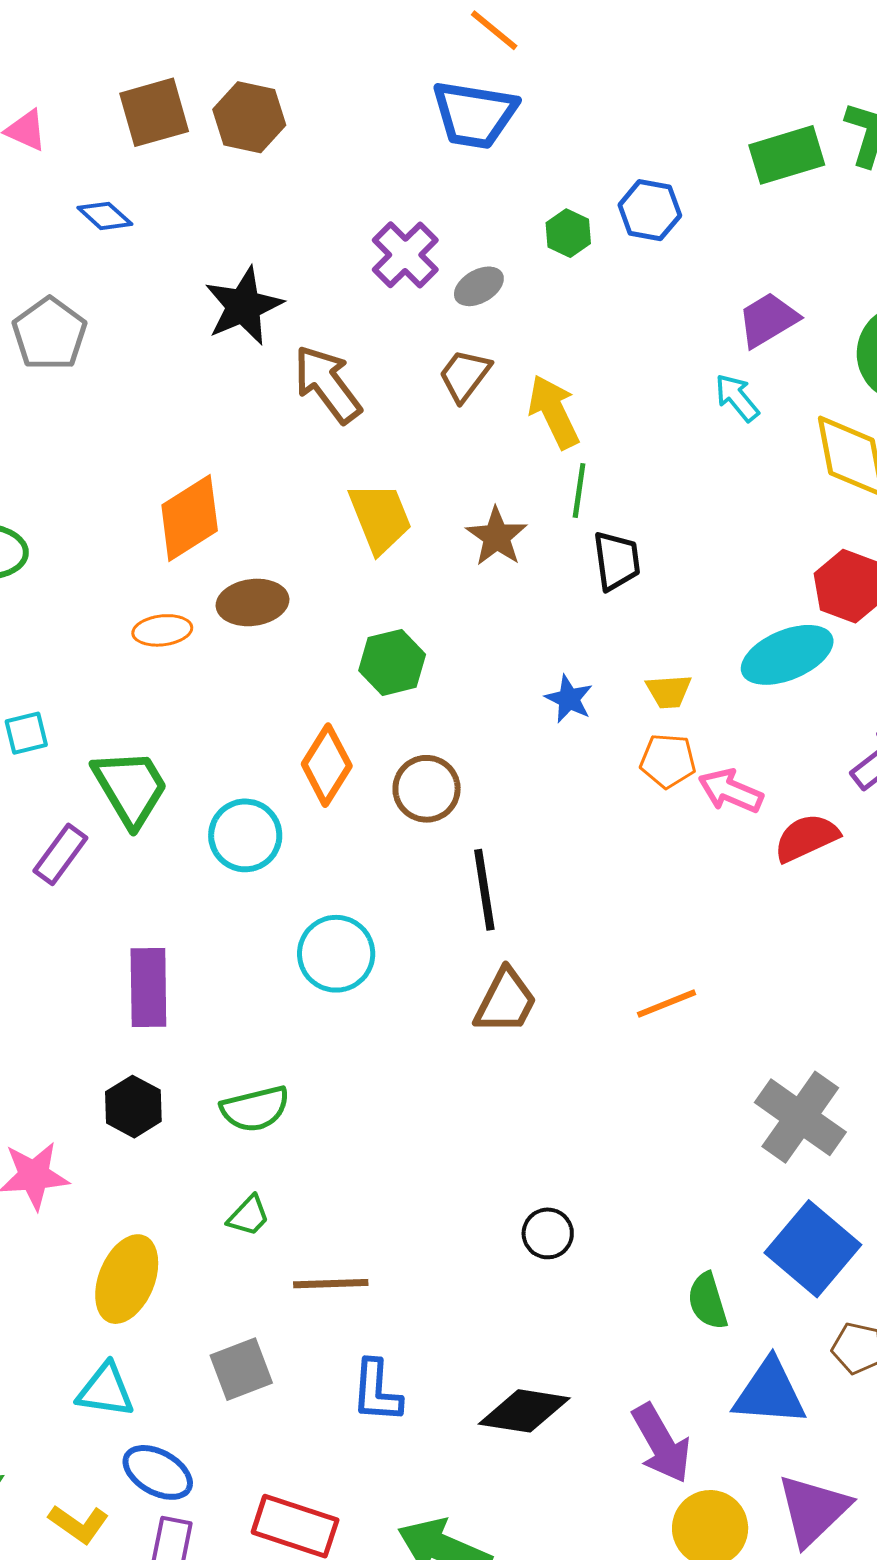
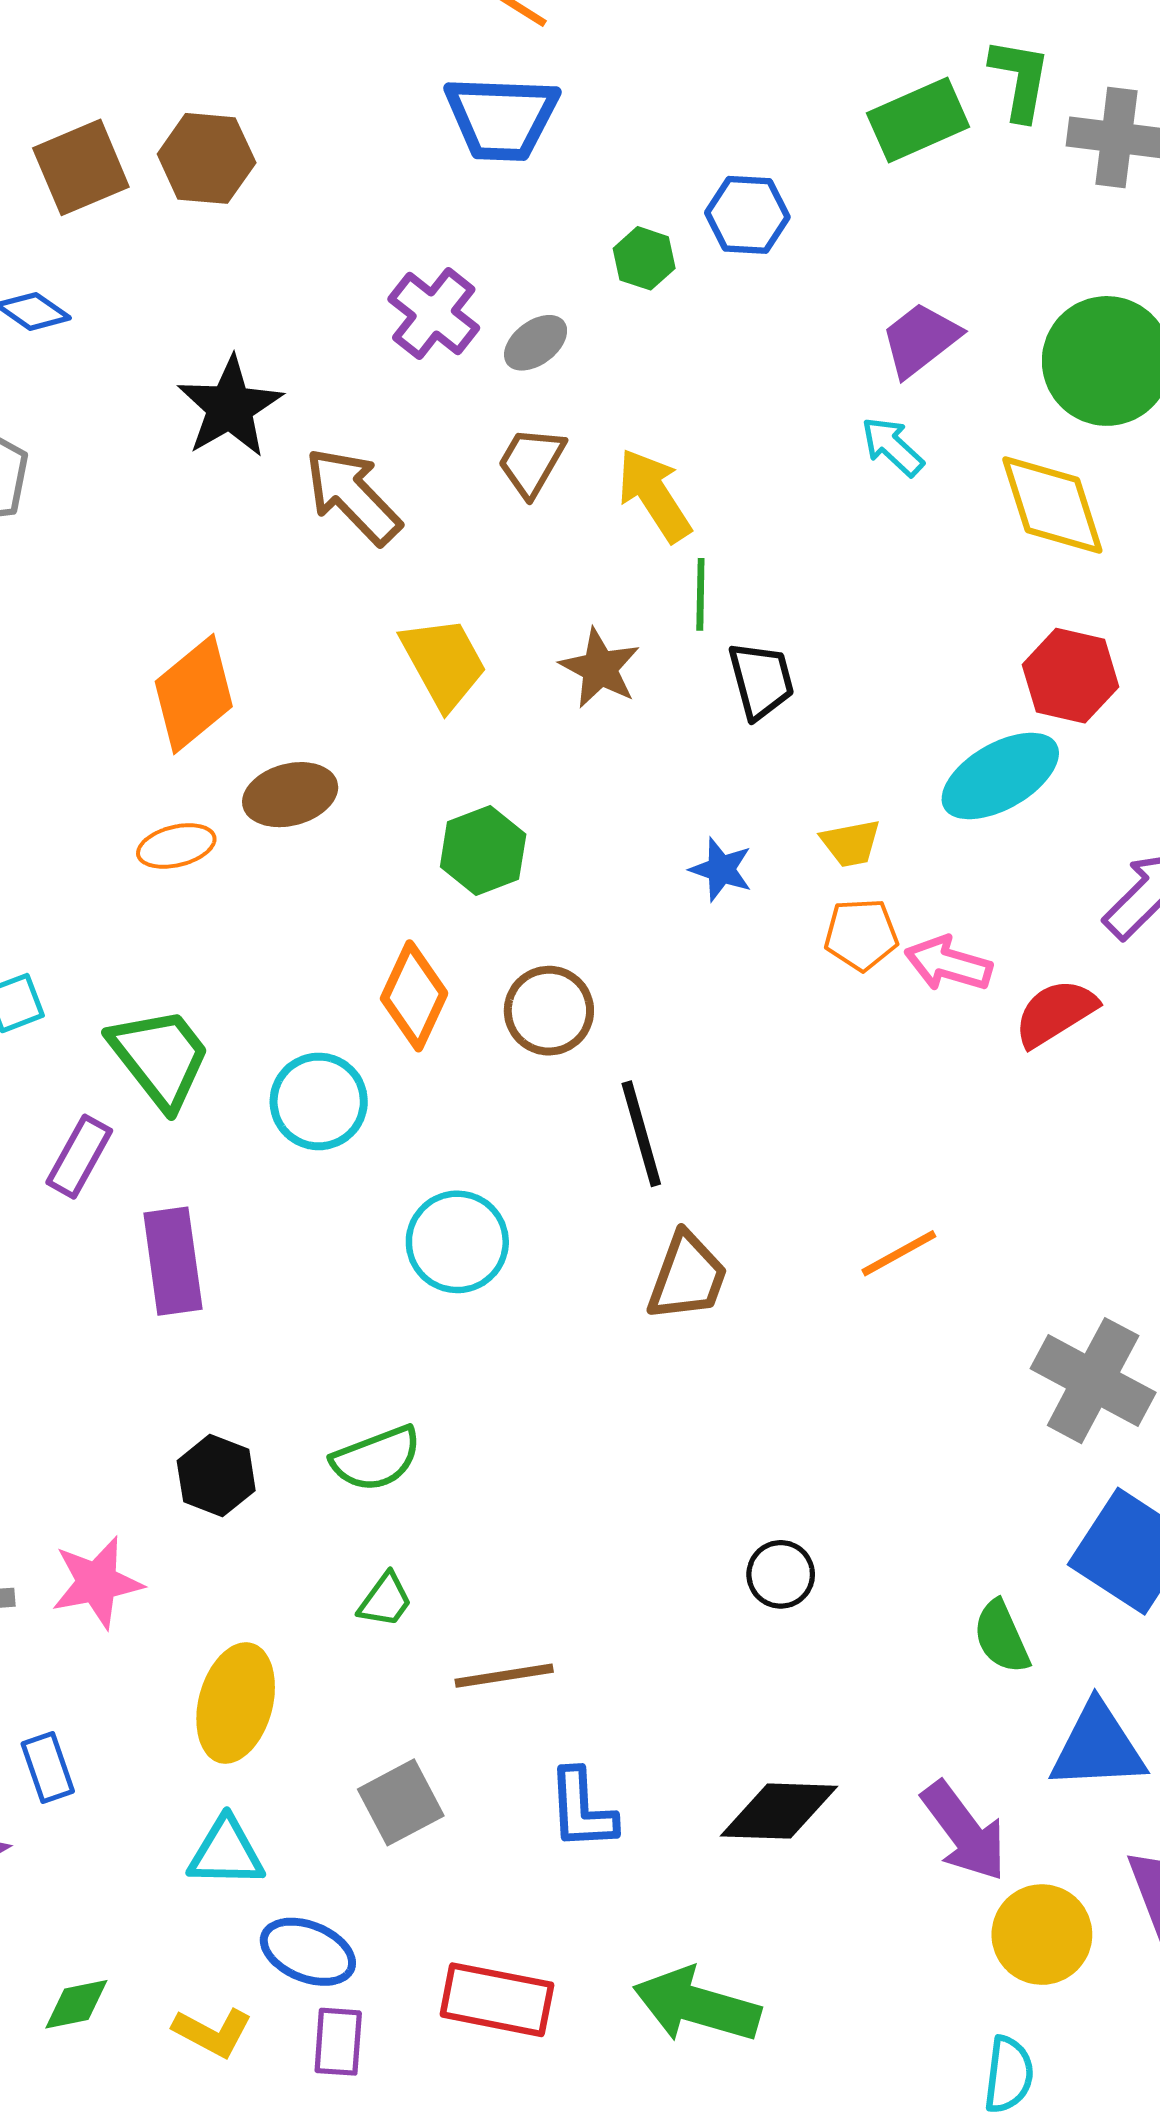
purple rectangle: (148, 987) -> (173, 1261), moved

